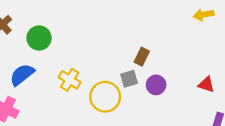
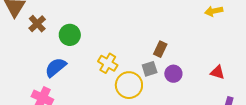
yellow cross: (70, 80) -> (108, 63), moved

